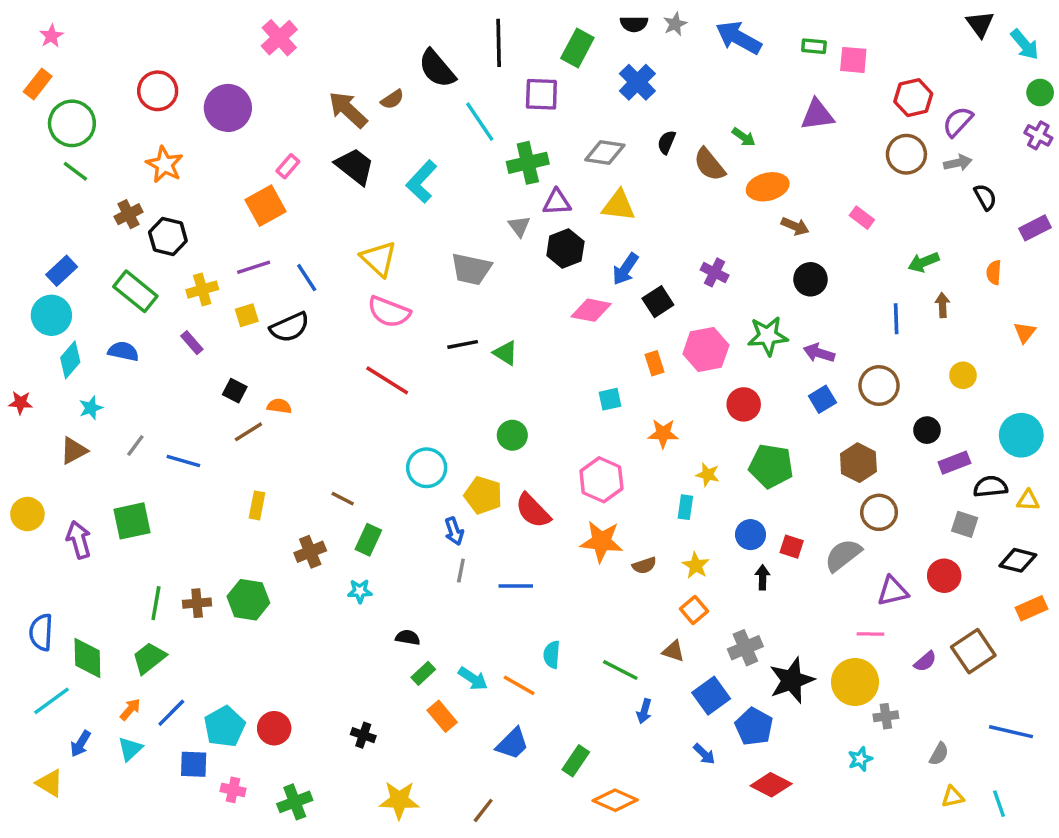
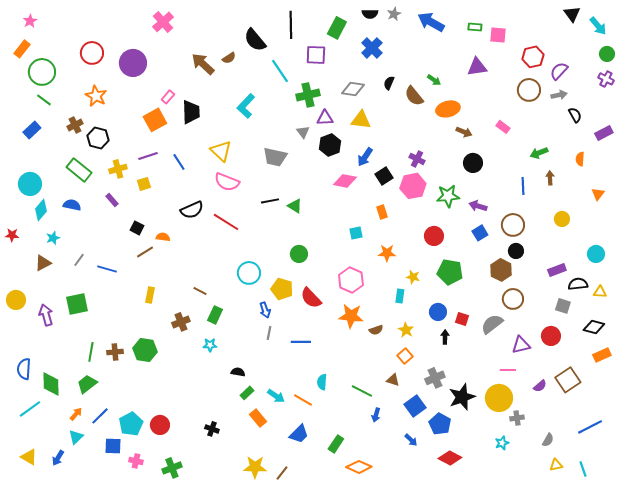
black trapezoid: (355, 166) -> (191, 112), moved, turned 50
blue rectangle: (62, 271) -> (32, 130), moved
black semicircle: (290, 327) -> (192, 210), moved
pink hexagon: (706, 350) -> (413, 186), moved
black circle: (927, 430) -> (516, 251), moved
cyan circle: (1021, 435) -> (596, 254), size x0.7
blue line: (1011, 732) -> (590, 427), turned -40
blue arrow: (81, 744) -> (58, 458), moved
yellow star: (399, 800) -> (255, 467), moved

